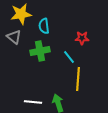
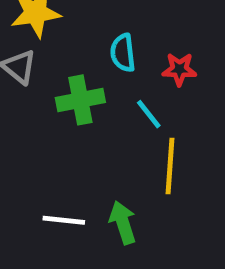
cyan semicircle: (44, 26) -> (123, 53), moved

